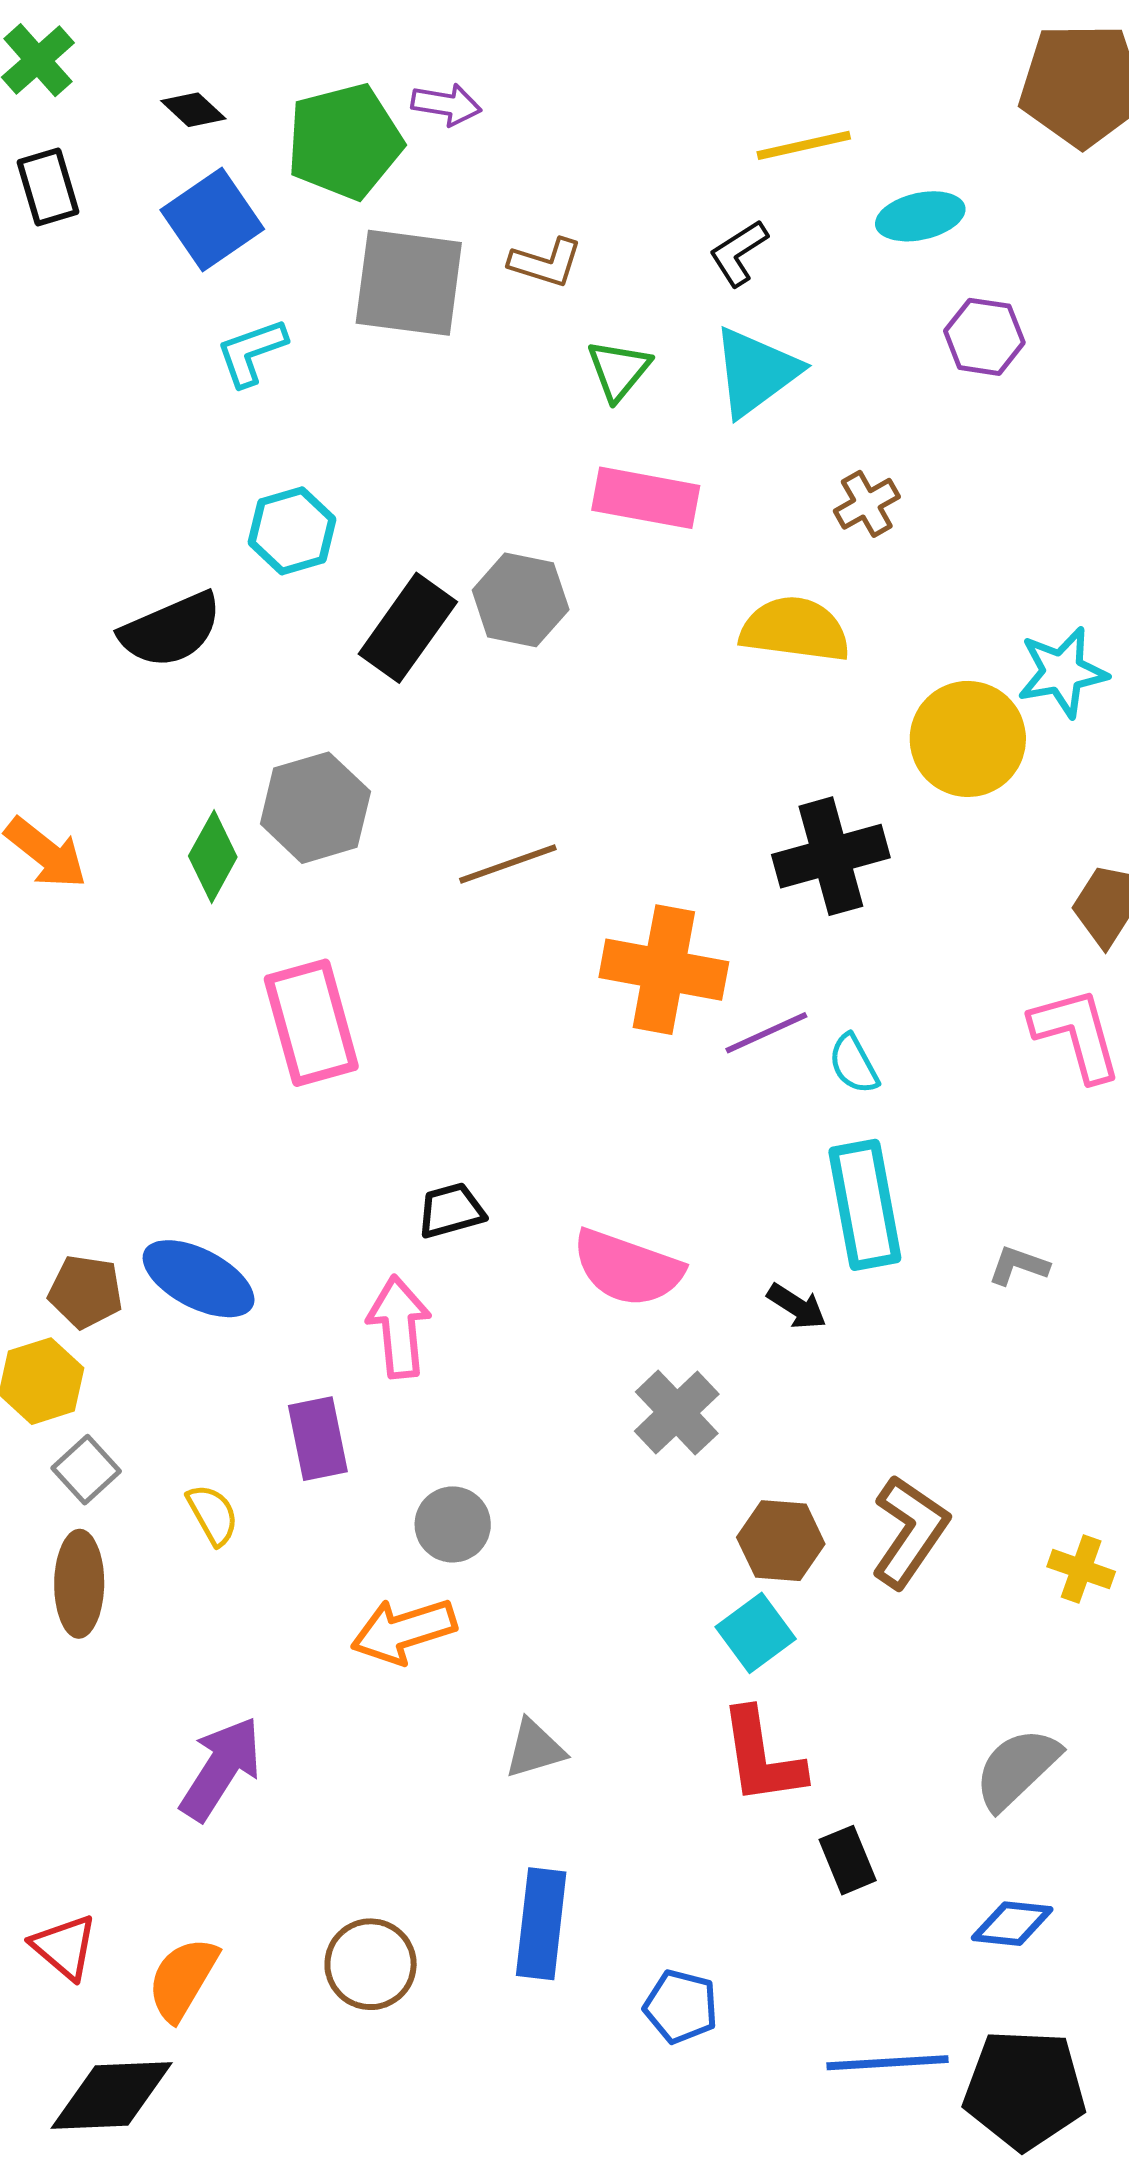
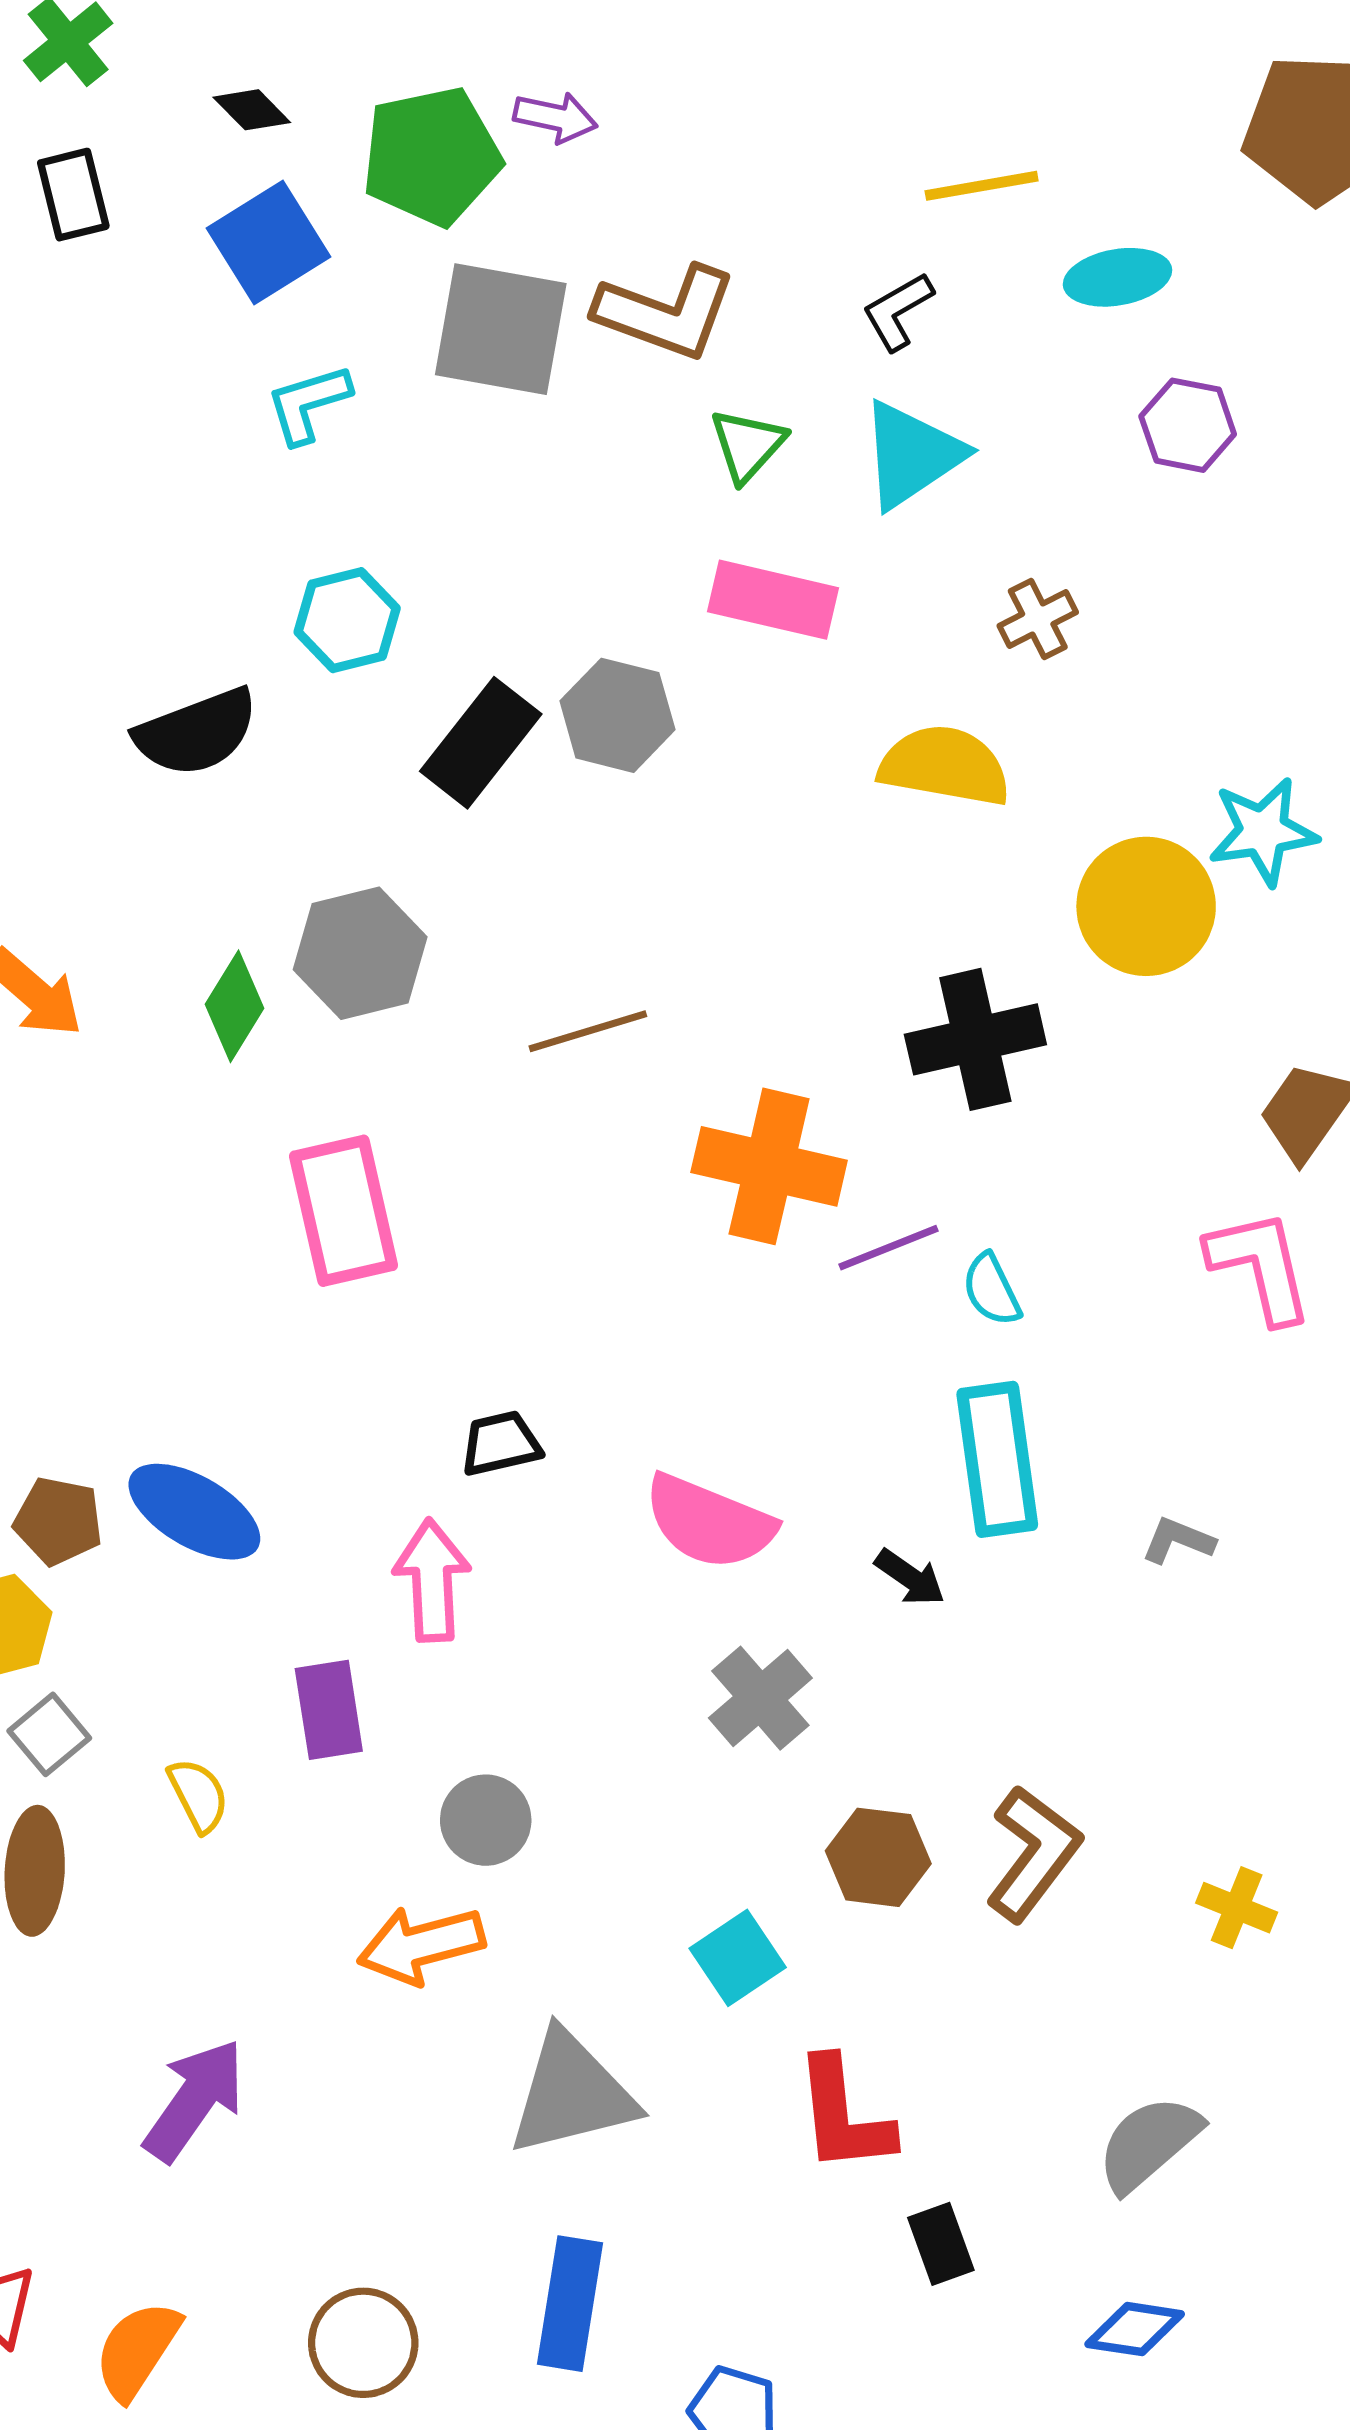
brown L-shape: (546, 263) -> (666, 312), size x1.6
cyan square: (756, 1633) -> (738, 1958), moved
gray triangle: (535, 1749) -> (572, 2093), size x1.8

